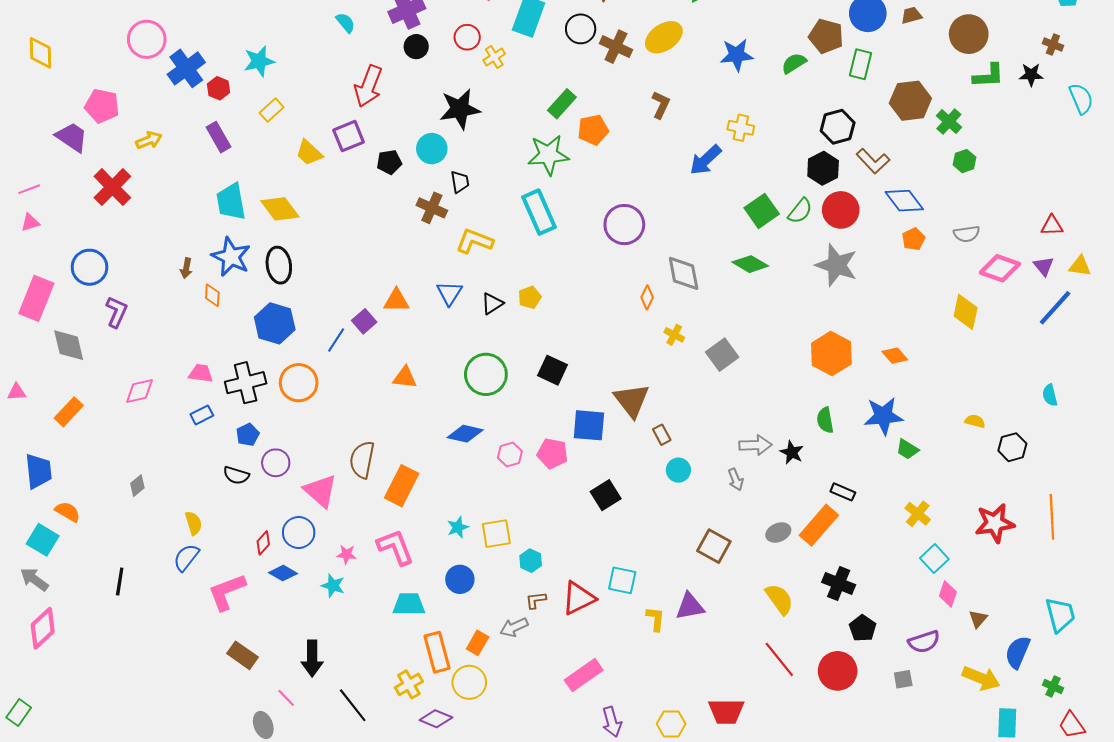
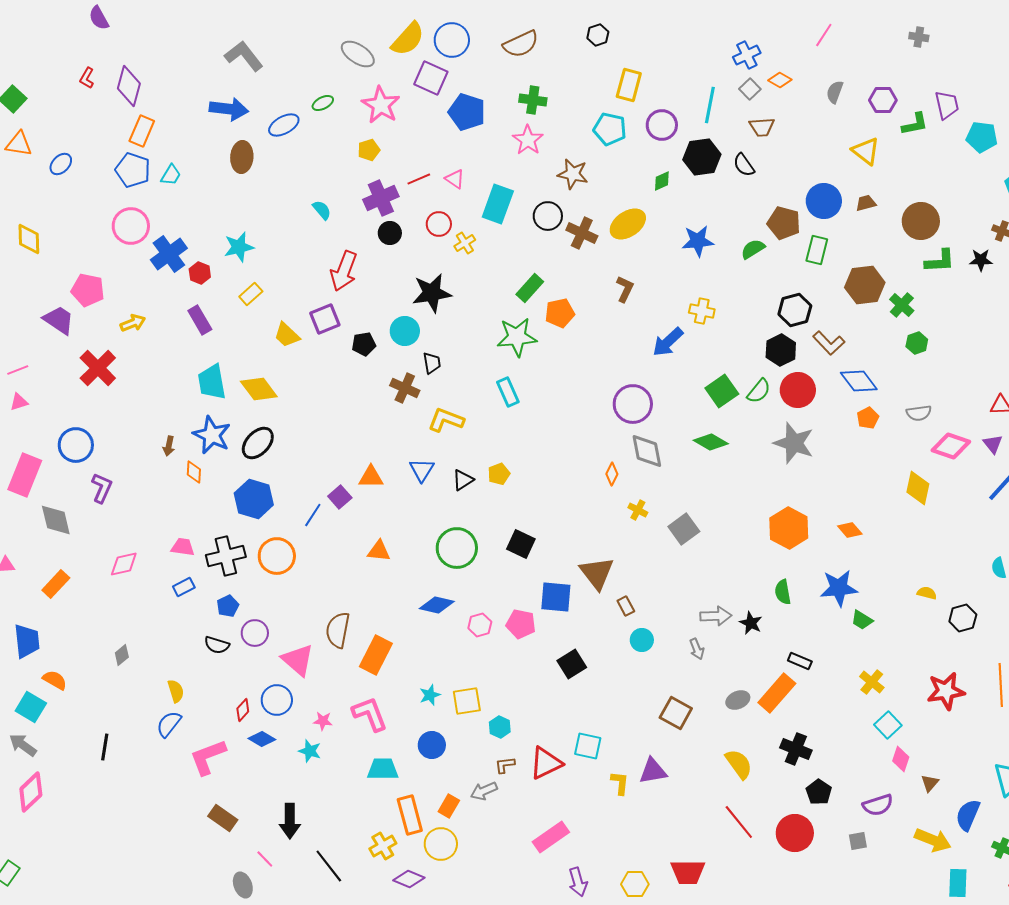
cyan rectangle: (539, 212) -> (508, 392), size x0.7
purple circle: (624, 225) -> (633, 404), moved
black ellipse: (279, 265) -> (258, 443), turned 52

